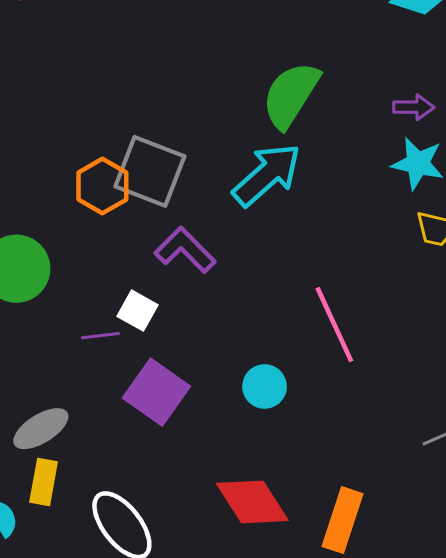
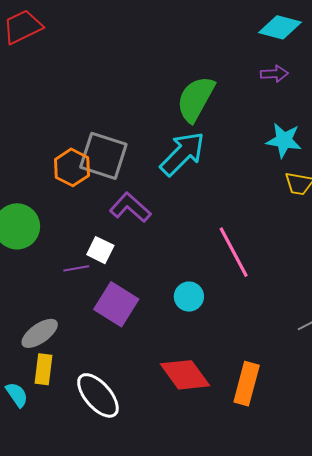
purple arrow: (414, 107) -> (274, 74), moved

